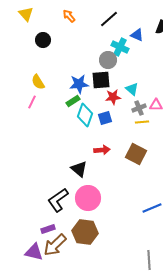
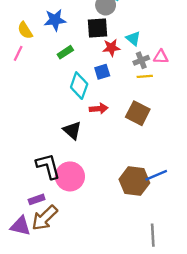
blue star: (79, 84) -> (55, 20), moved
cyan diamond: (85, 115) -> (79, 86), moved
pink circle: (88, 198) -> (70, 176), moved
black L-shape: (58, 200) -> (48, 166), turned 110
brown hexagon: (85, 232) -> (134, 181), moved

